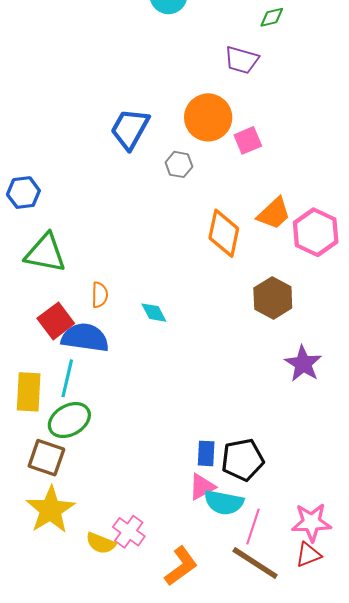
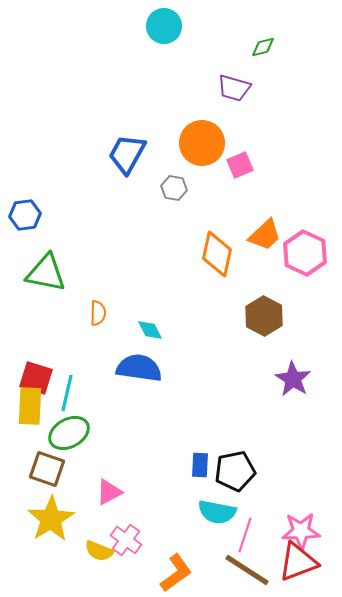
red square: (56, 321) -> (36, 378), moved, turned -36
blue semicircle: (85, 338) -> (139, 368), moved
pink triangle: (202, 487) -> (109, 492), moved
red triangle: (308, 555) -> (298, 562), size x1.6

